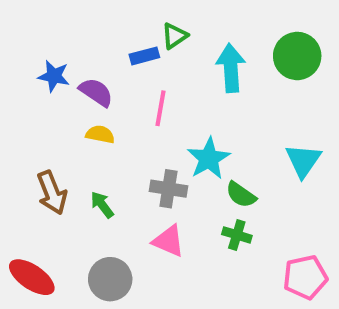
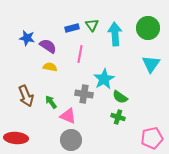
green triangle: (175, 36) -> (92, 25), moved, turned -32
cyan triangle: (303, 161) -> (151, 64), moved
pink triangle: (168, 241) -> (68, 116), moved
red ellipse: (32, 277) -> (16, 138), turned -30
gray circle: (110, 279) -> (71, 140), moved

